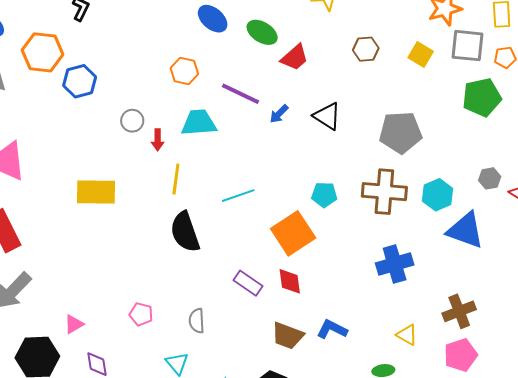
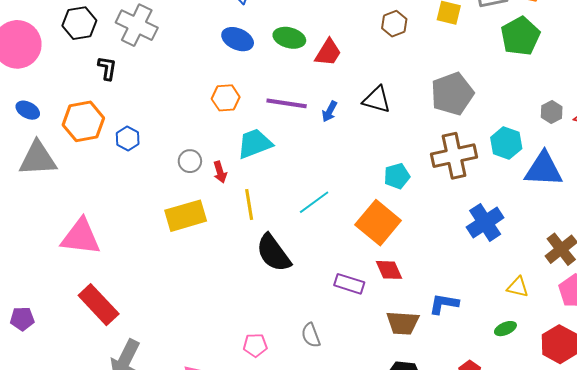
blue hexagon: (80, 81) -> (128, 138), size x0.7
yellow rectangle: (96, 192) -> (186, 216), moved

